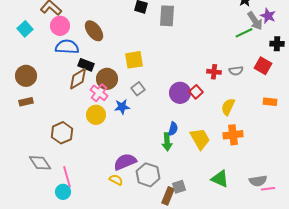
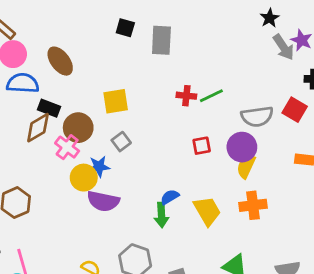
green line: (244, 33) -> (211, 96), moved
gray semicircle: (236, 71) -> (257, 117), size x1.6
red cross: (214, 72) -> (186, 96), moved
red square: (196, 92) -> (202, 146), turned 32
purple circle: (180, 93) -> (242, 147), moved
yellow circle: (96, 115) -> (84, 178), moved
blue semicircle: (173, 129) -> (170, 197), turned -136
purple semicircle: (125, 162) -> (103, 201), moved, turned -145

